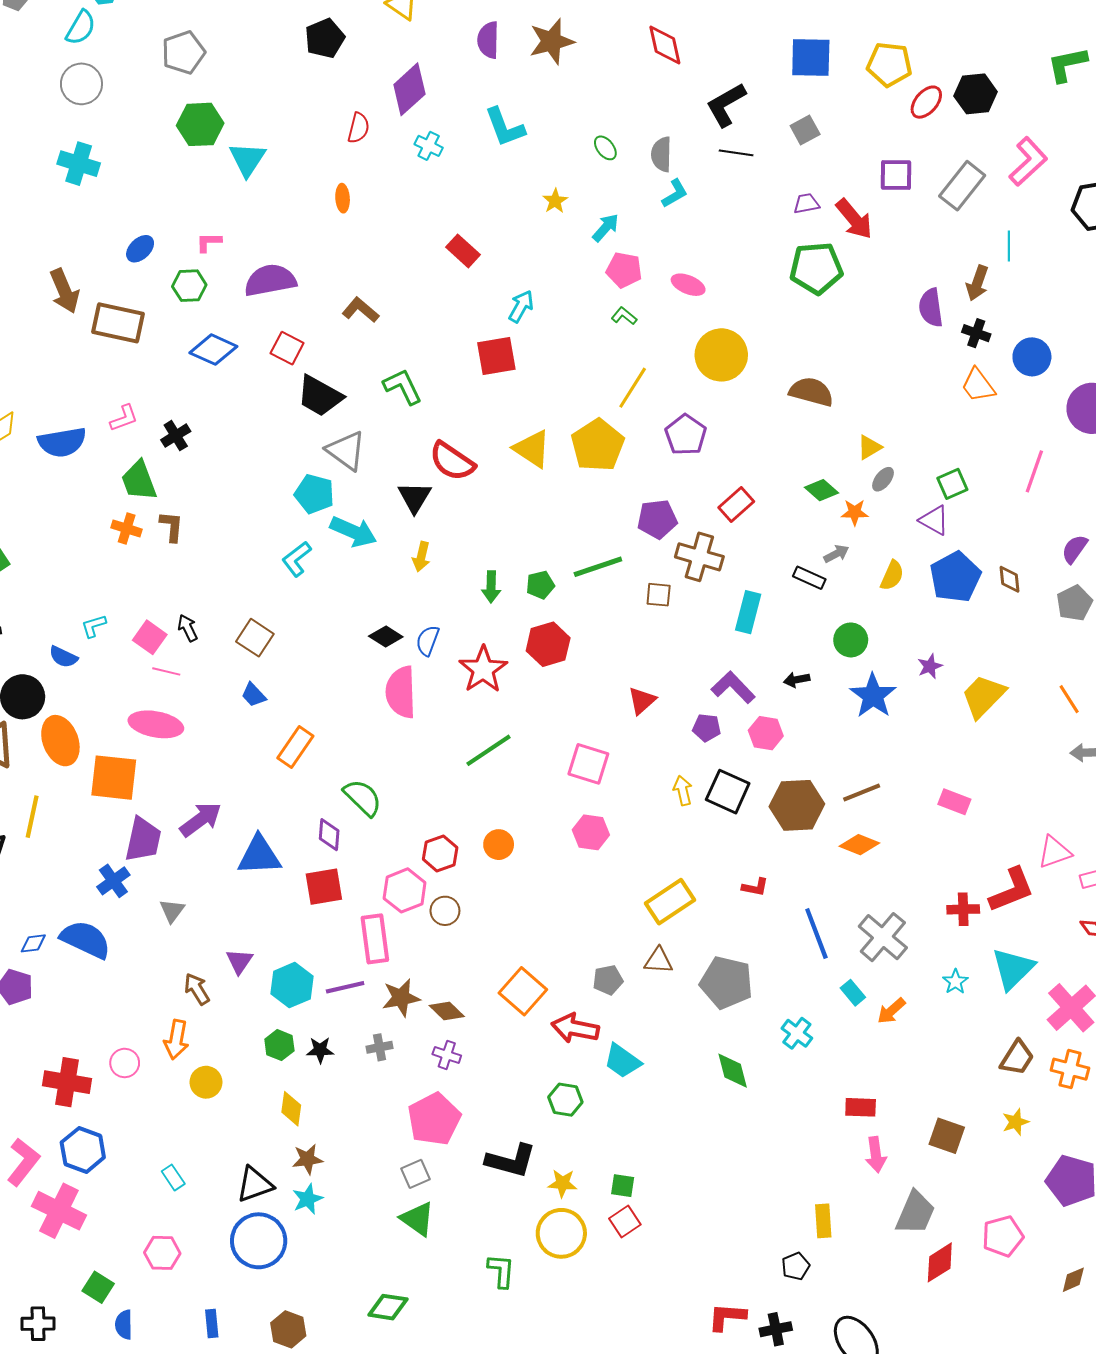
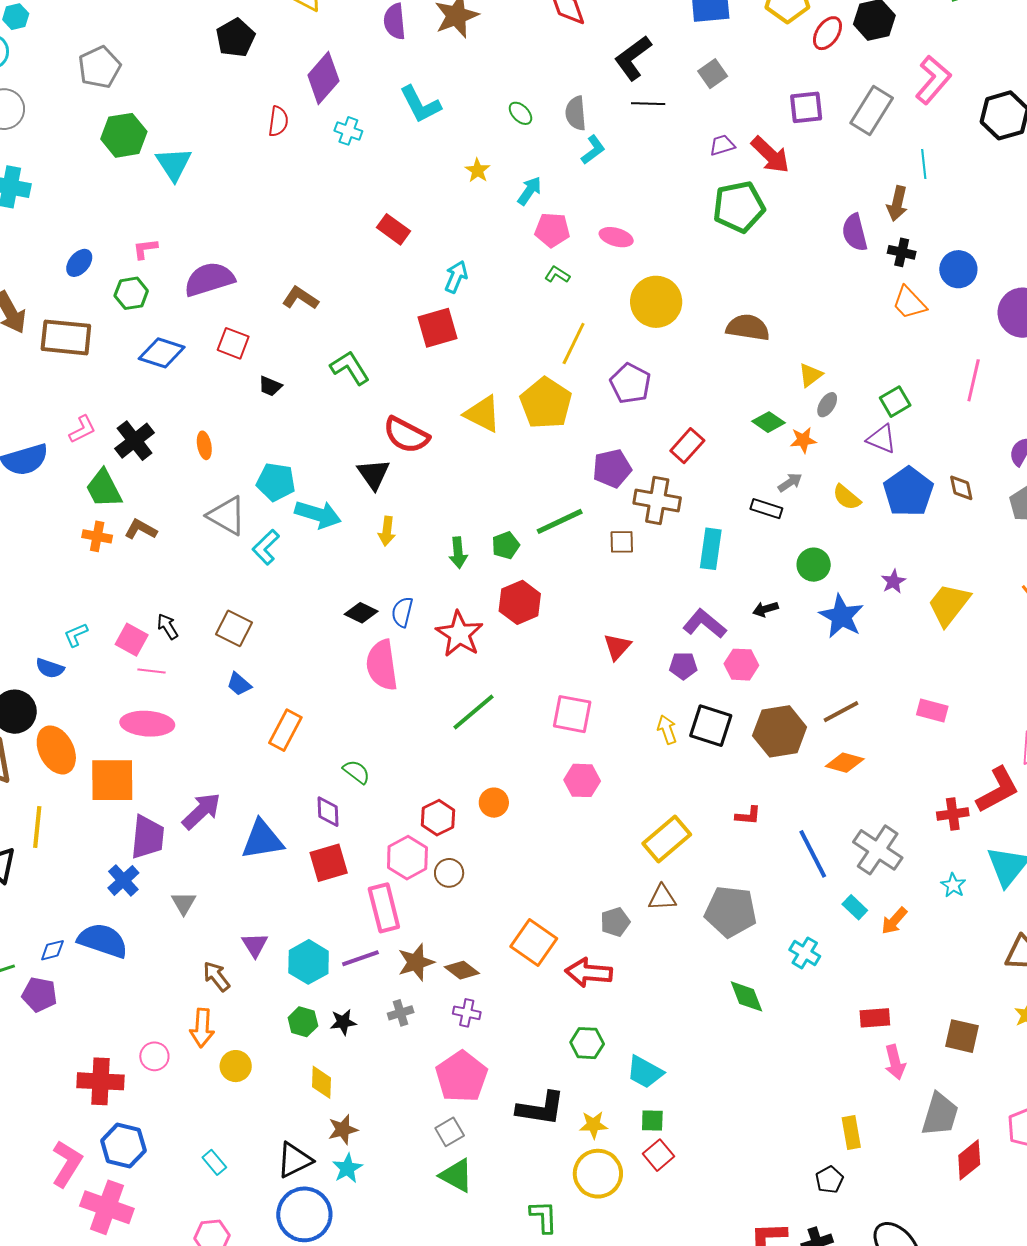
orange ellipse: (343, 198) -> (204, 445), moved
black trapezoid: (320, 396) -> (270, 386), size x0.5
black cross: (176, 436) -> (135, 441), size x1.4
gray triangle: (346, 451) -> (227, 516), moved
brown L-shape: (172, 526) -> (141, 529), turned -60
yellow semicircle: (892, 575) -> (847, 497), turned 112
green semicircle: (363, 798) -> (356, 772), size x0.7
cyan trapezoid: (622, 1061) -> (645, 1072), moved

